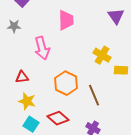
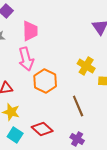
pink trapezoid: (66, 20) -> (30, 31), moved
orange hexagon: (66, 83) -> (45, 81), moved

